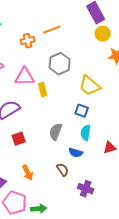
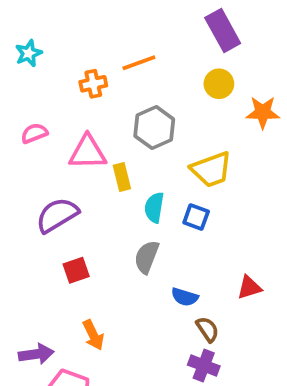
yellow circle: (103, 34) -> (219, 84), moved
yellow trapezoid: (90, 86) -> (211, 169), turned -60
cyan semicircle: (86, 133) -> (154, 207), moved
brown semicircle: (63, 170) -> (207, 329), moved

